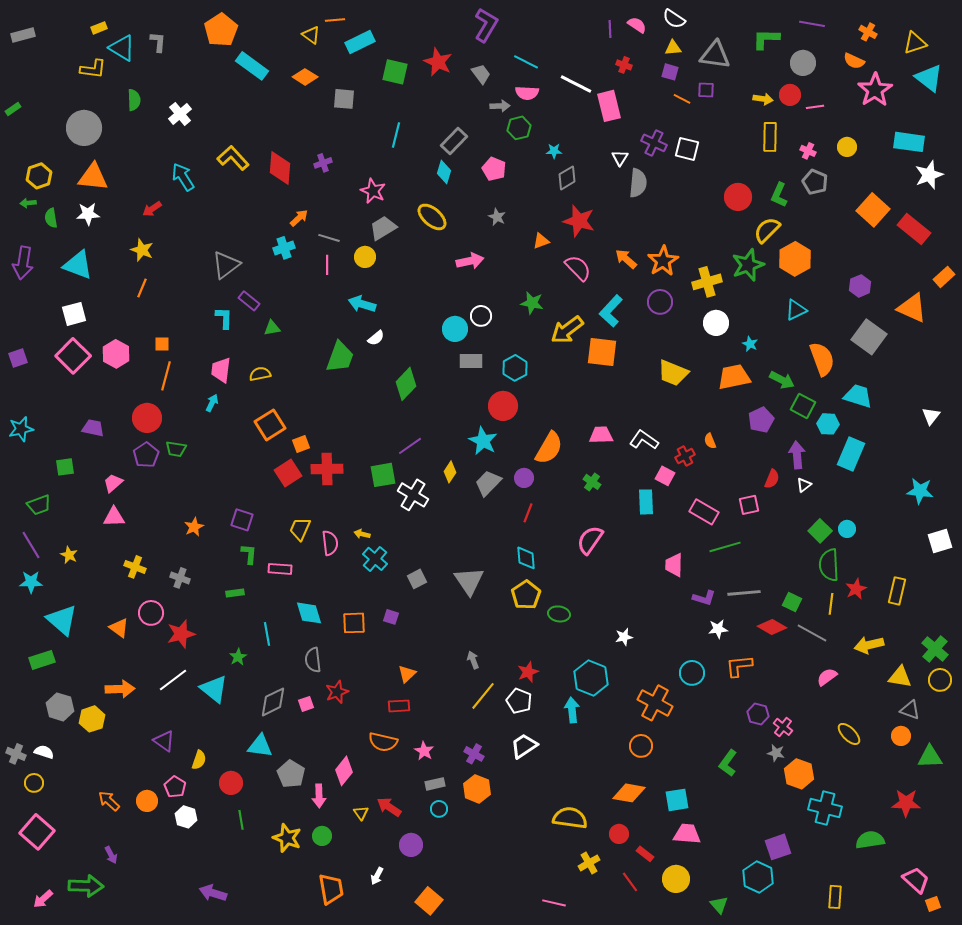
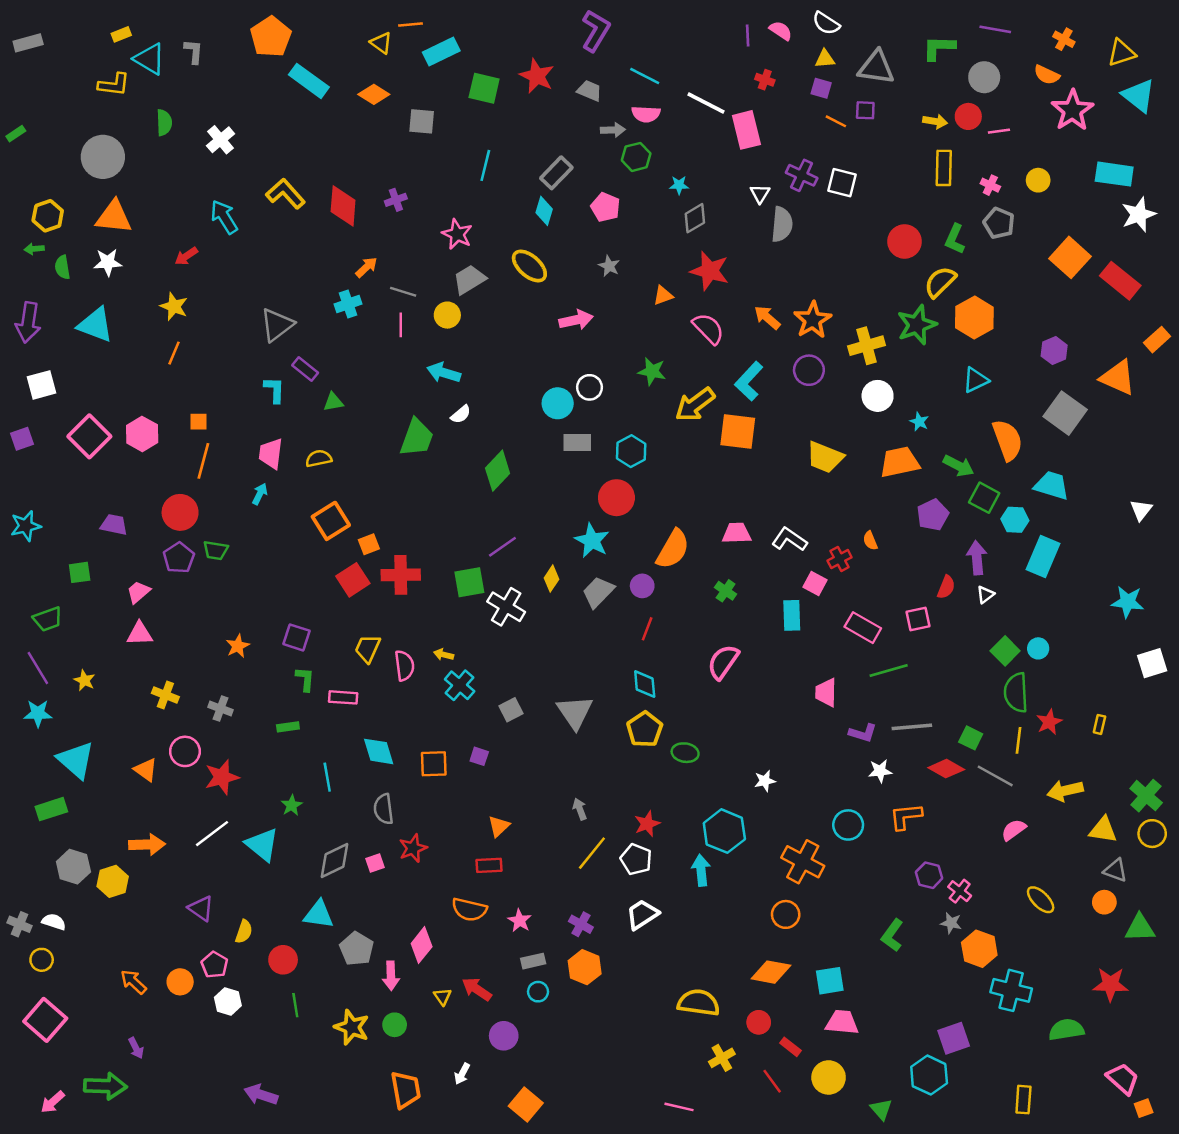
gray trapezoid: (481, 74) -> (590, 91), turned -30
white square: (74, 314) -> (42, 385), moved
yellow rectangle: (897, 591) -> (1099, 724), size x0.6

